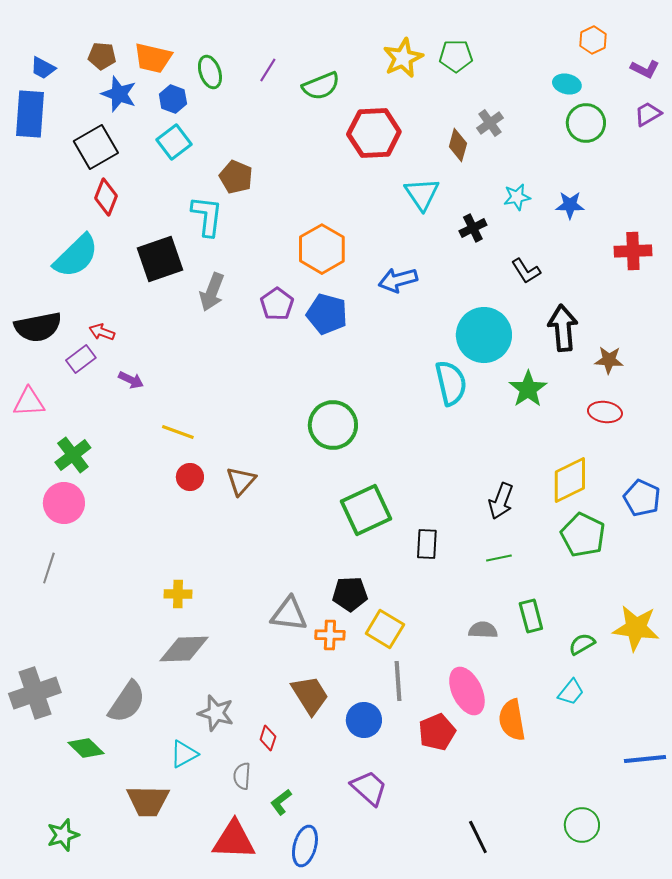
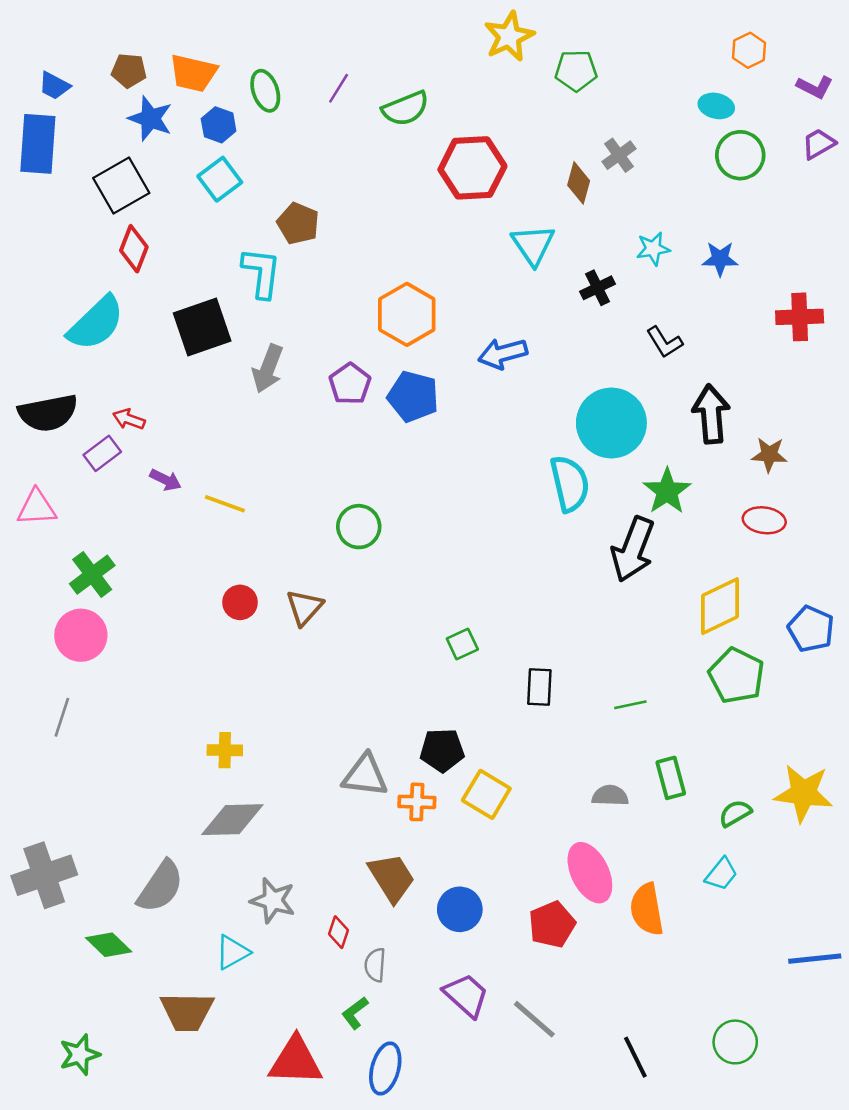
yellow star: (403, 58) -> (509, 36), moved
green circle: (333, 425) -> (359, 527), moved, size x0.7
yellow line: (178, 432) -> (225, 504), moved
black arrow: (501, 501) -> (633, 549), moved, size x1.4
green square: (366, 510) -> (462, 644), size x0.5
gray line: (398, 681) -> (534, 1019), moved, turned -45
gray semicircle: (242, 776) -> (375, 965), moved
black line: (478, 837) -> (635, 1057), moved

